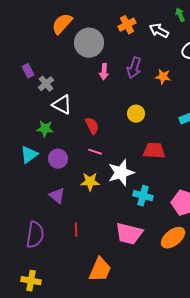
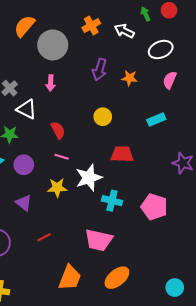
pink arrow: (104, 72) -> (51, 83), moved
red line: (76, 230) -> (44, 237), turned 64
orange ellipse: (173, 238) -> (117, 278), moved

